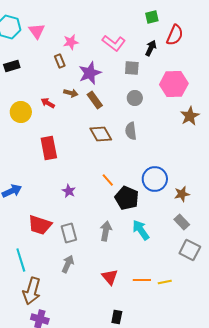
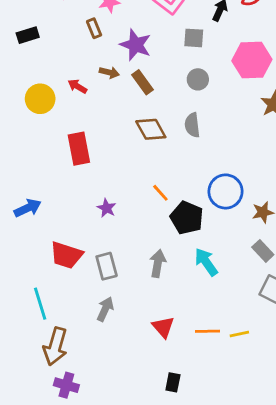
purple star: (90, 73) -> (136, 45), turned -30

